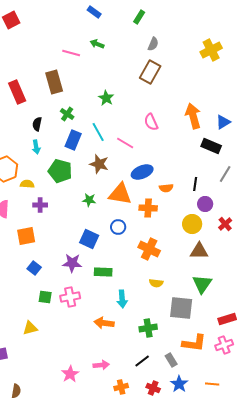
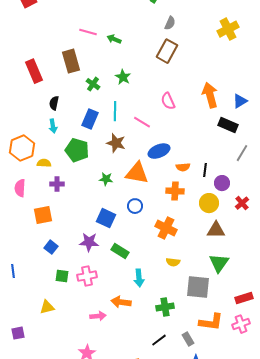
green arrow: (97, 44) -> (114, 39), moved
green cross: (67, 114) -> (93, 84), moved
cyan line: (98, 132) -> (115, 111), turned 30
black line: (195, 184) -> (205, 170), moved
orange cross: (148, 208) -> (175, 191), moved
green rectangle: (103, 272) -> (120, 251), turned 30
pink arrow: (101, 365) -> (98, 316), moved

